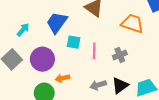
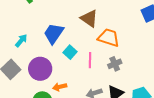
orange trapezoid: (132, 23) -> (109, 38), moved
cyan square: (74, 42) -> (70, 52), turned 32

